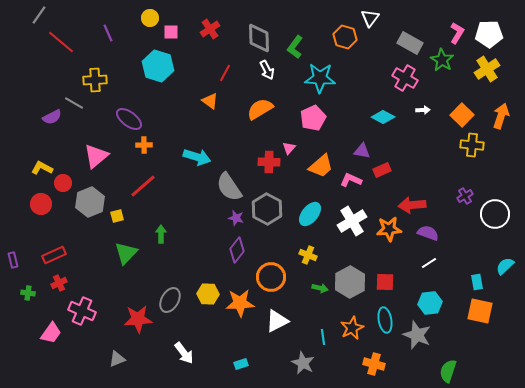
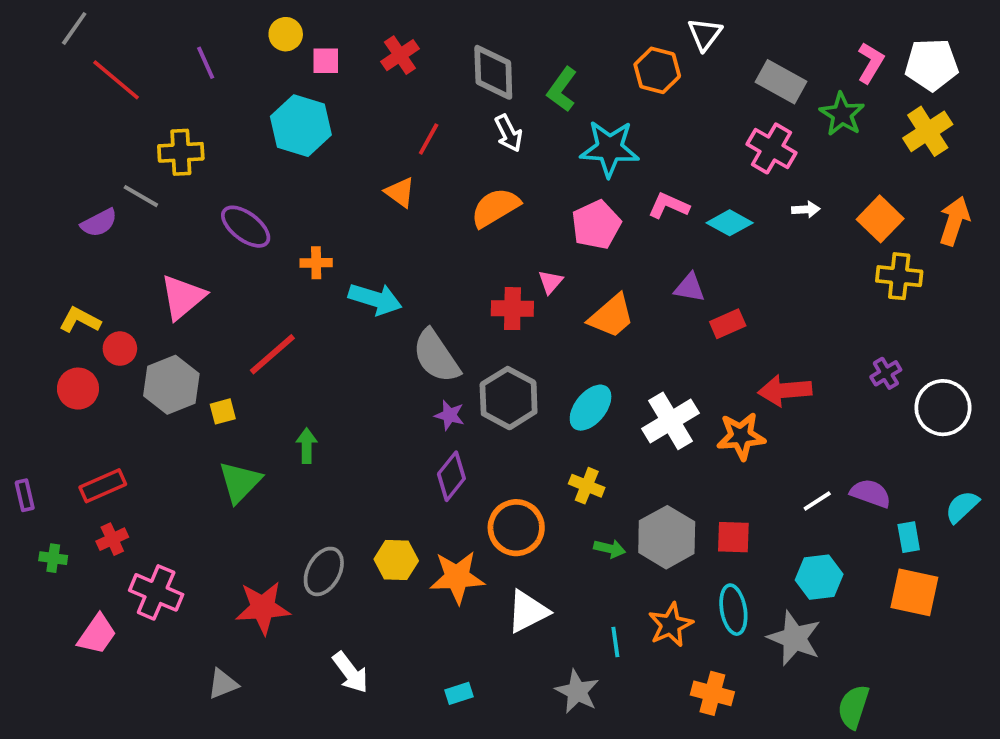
orange cross: (144, 145) -> (316, 263), moved
pink L-shape: (351, 180) -> (669, 206), moved
purple semicircle: (428, 233) -> (871, 493), moved

